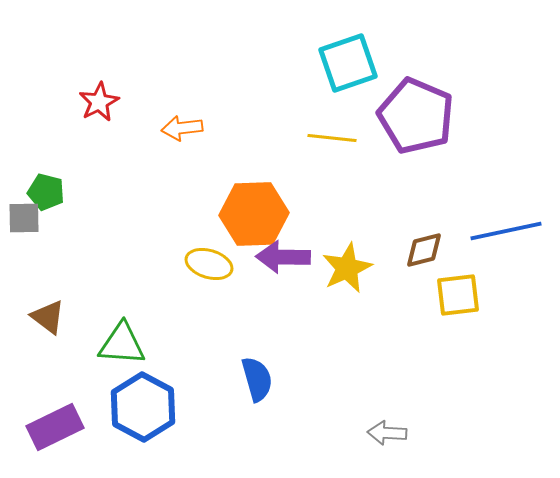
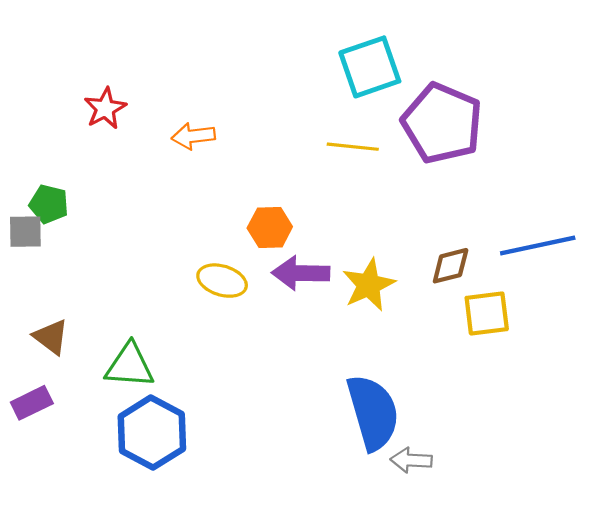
orange hexagon: (254, 214) -> (270, 227), size x0.6
blue semicircle: (257, 379) -> (373, 412), moved, size x1.6
purple rectangle: (55, 427) -> (32, 403), moved, size x0.7

